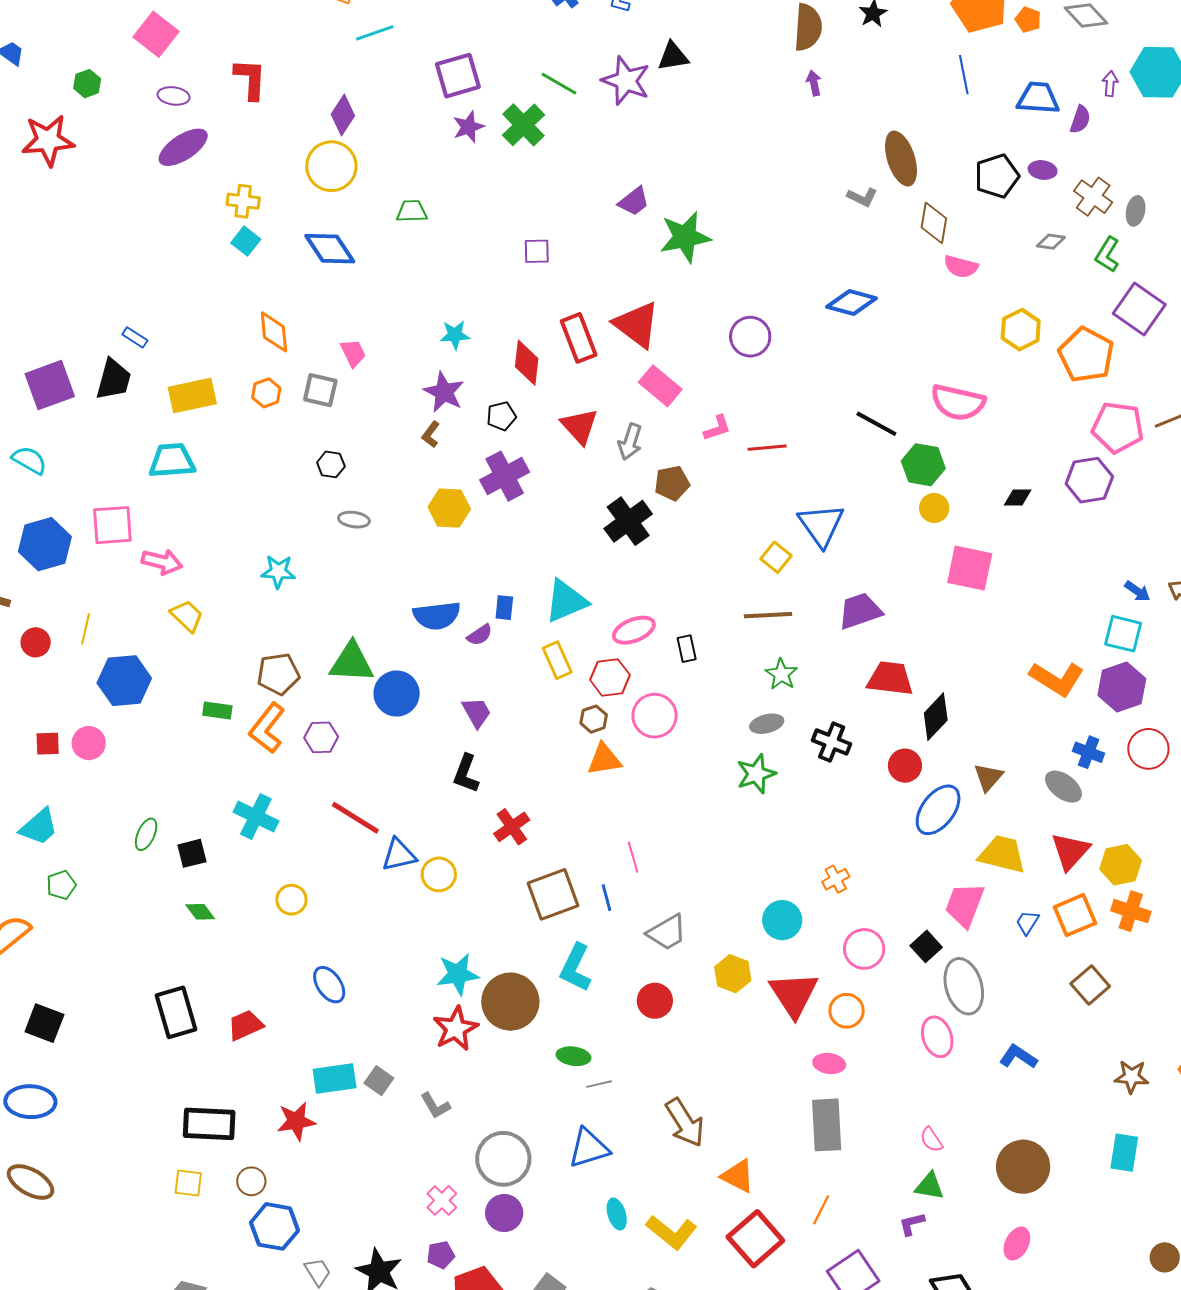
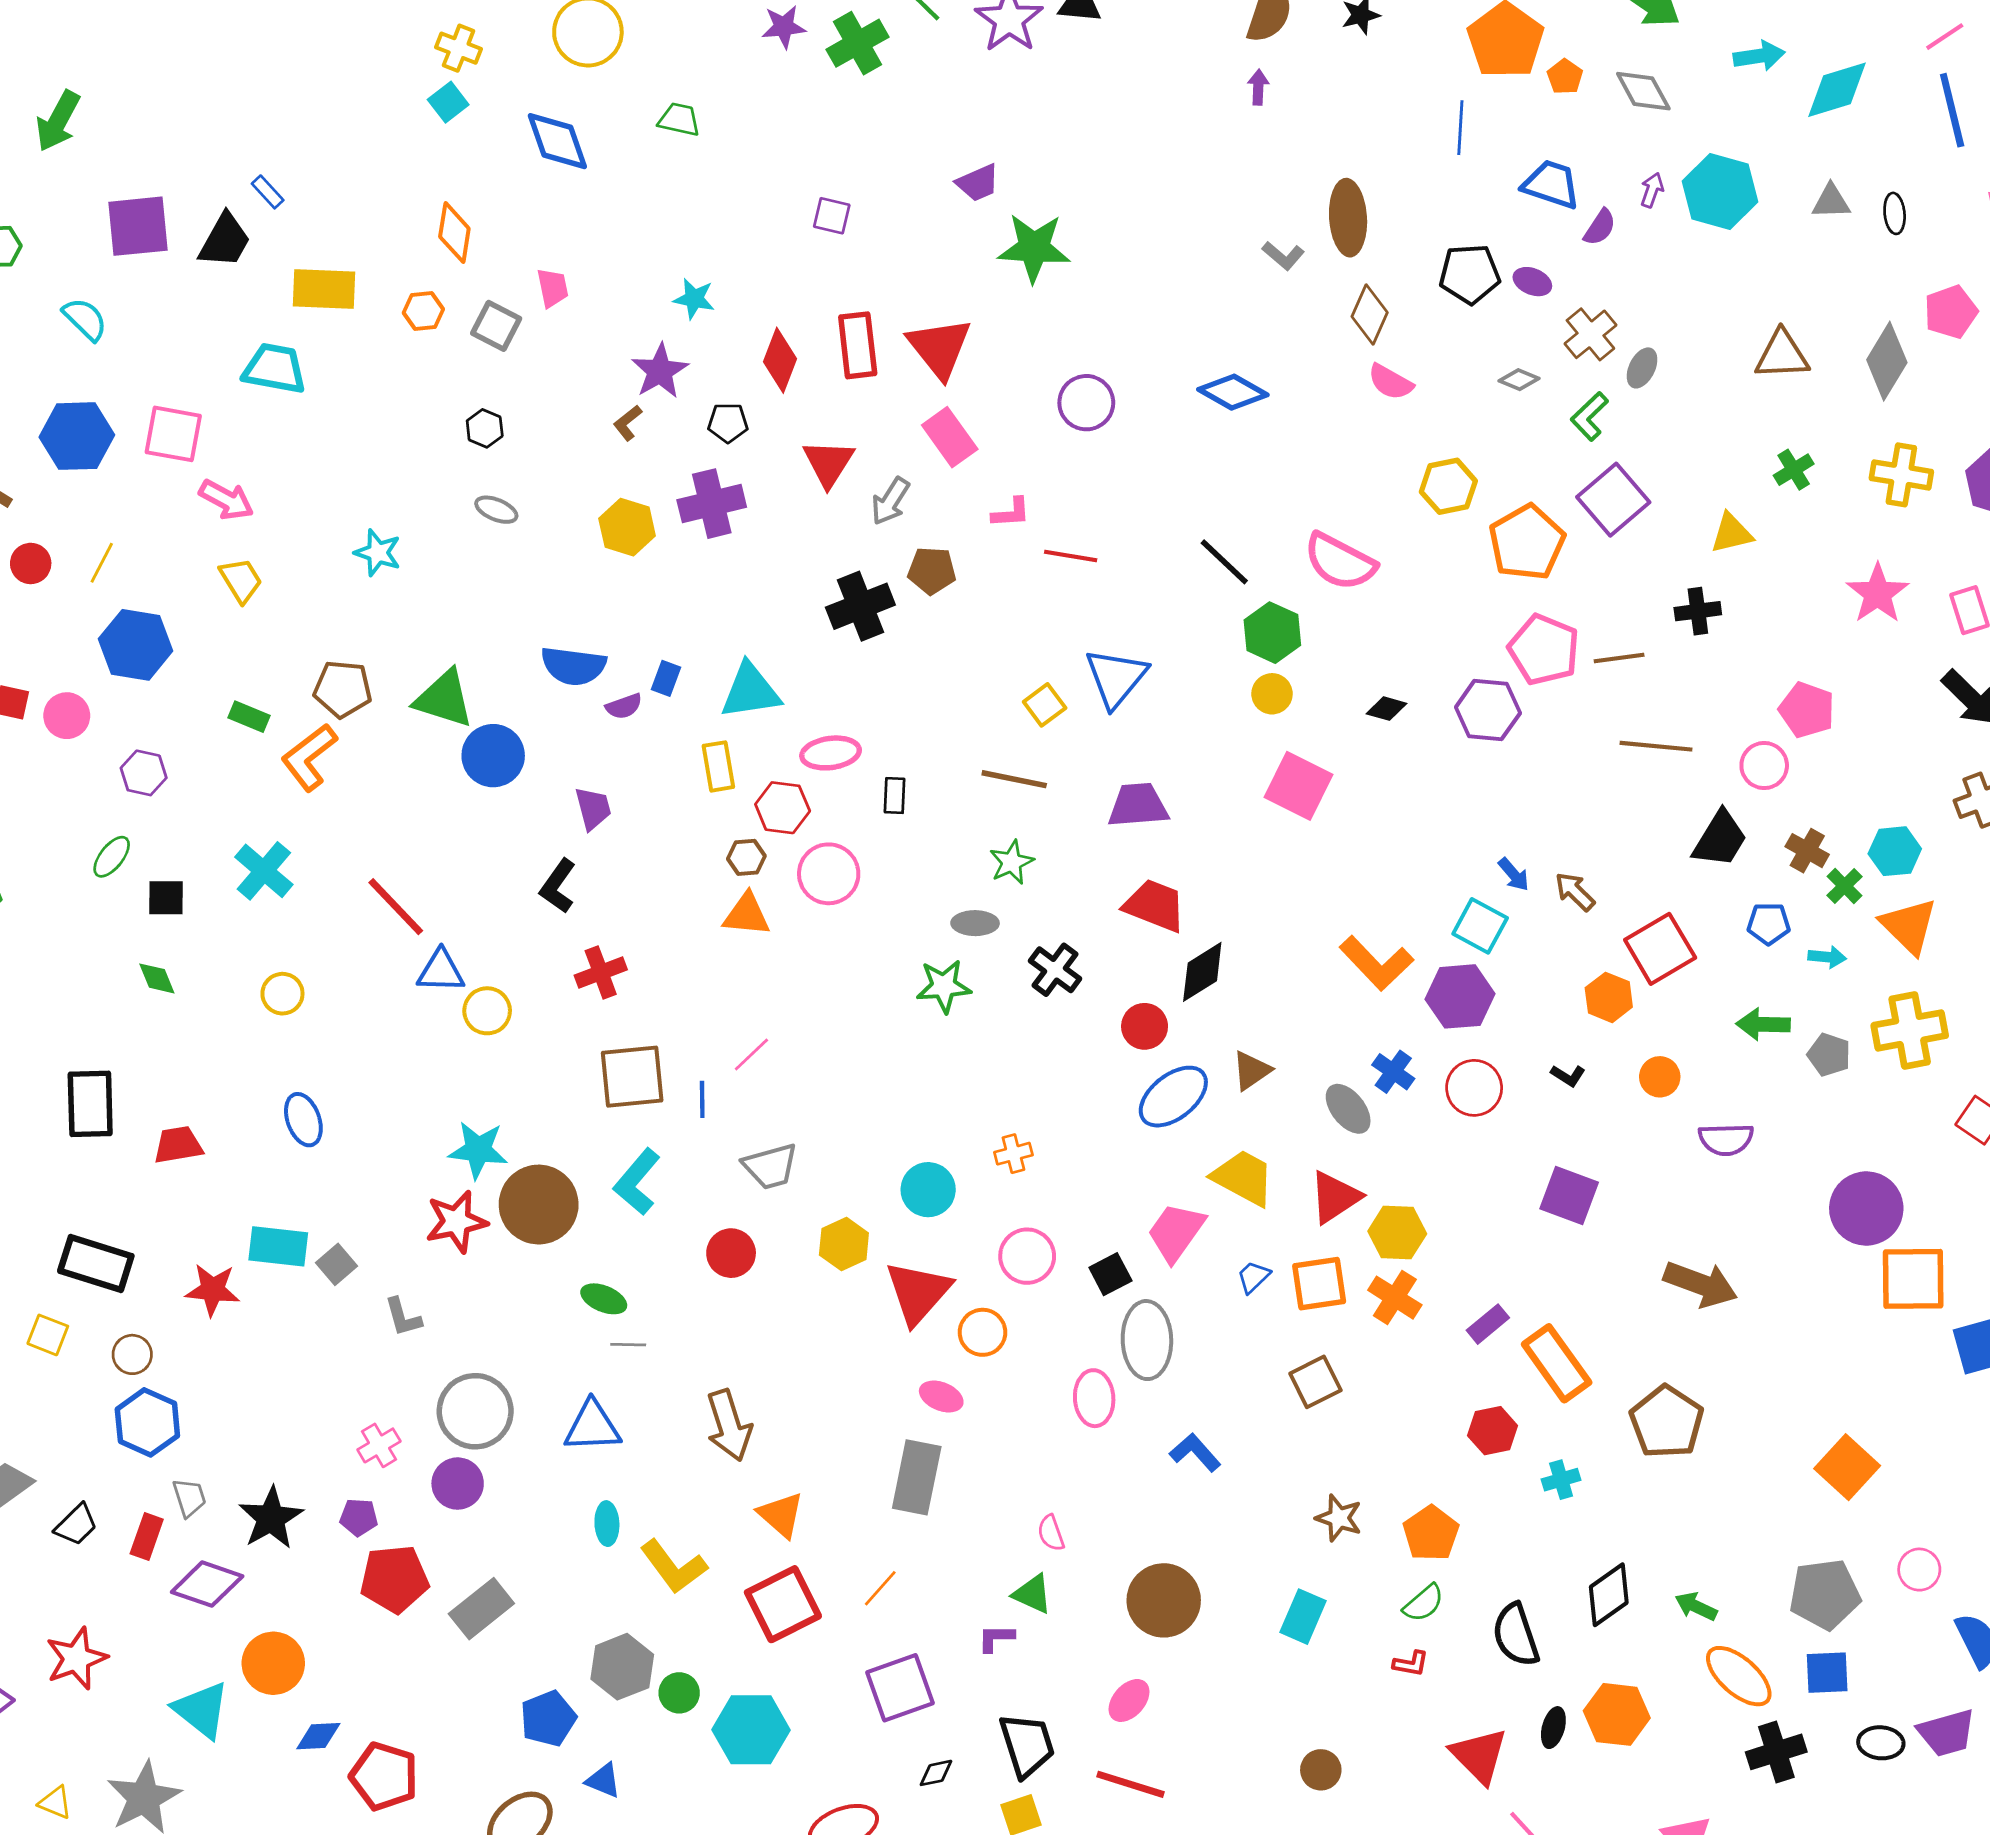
purple hexagon: (321, 737) -> (144, 773), moved
pink line: (633, 857) -> (751, 1055), turned 48

